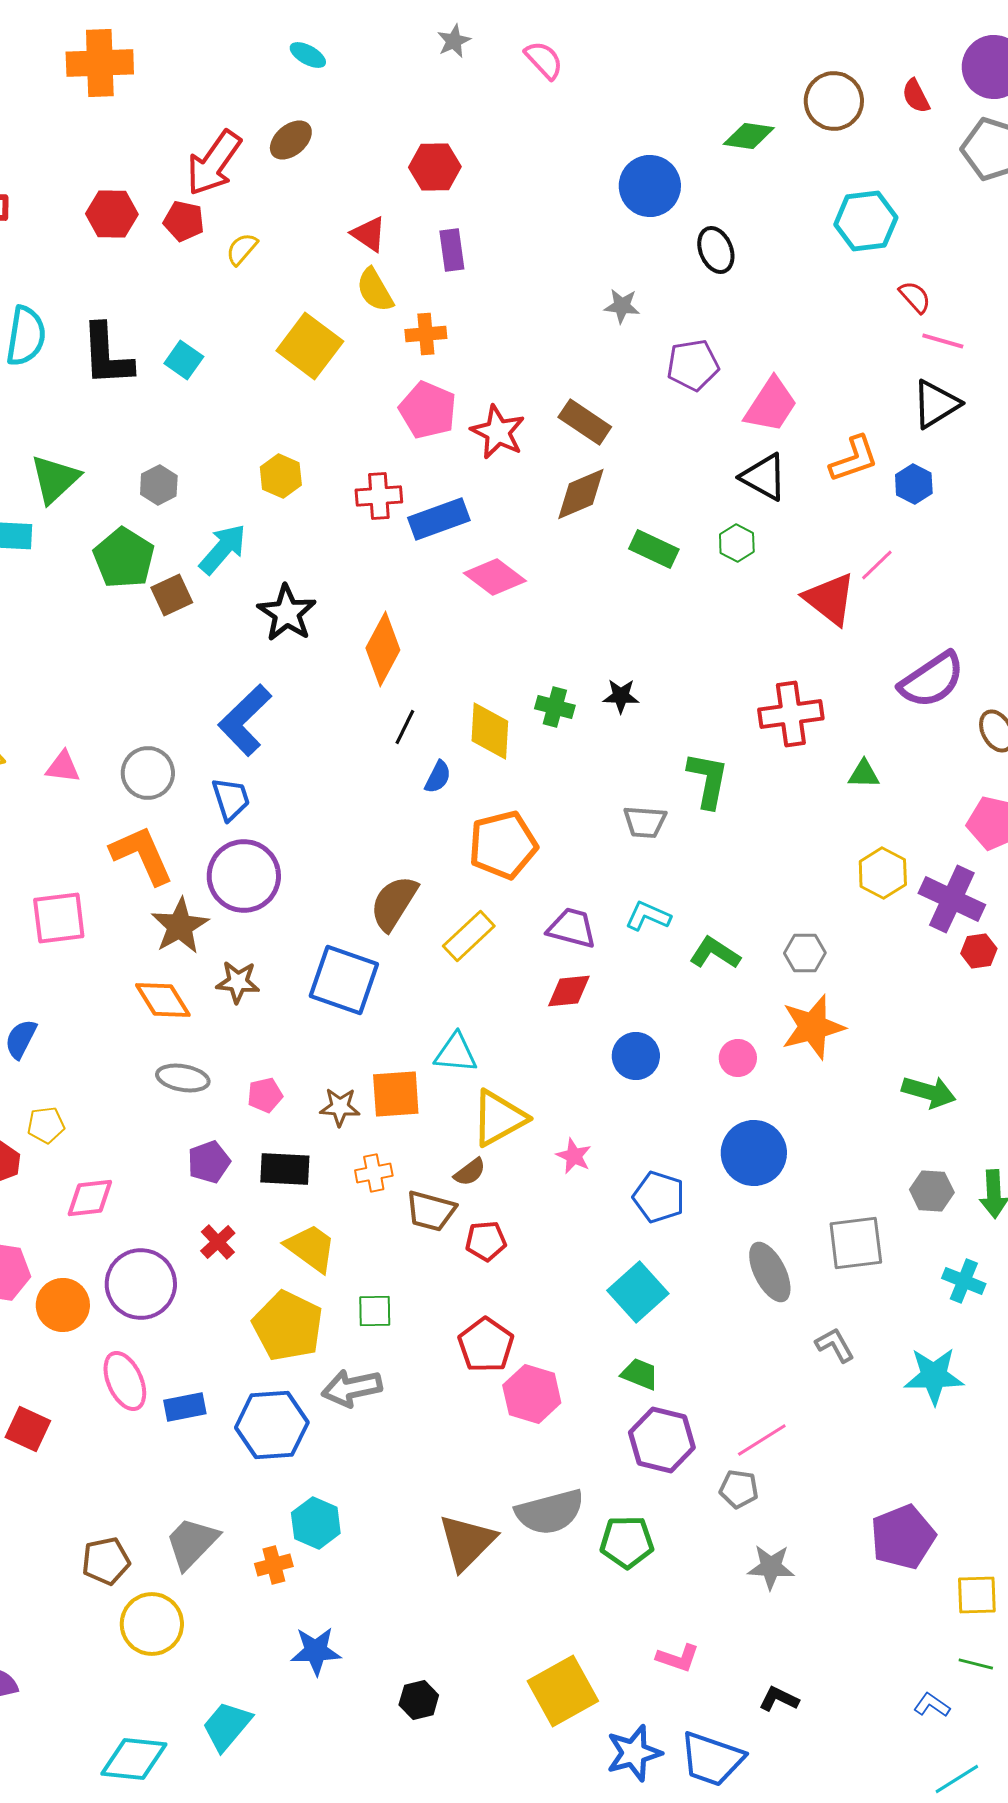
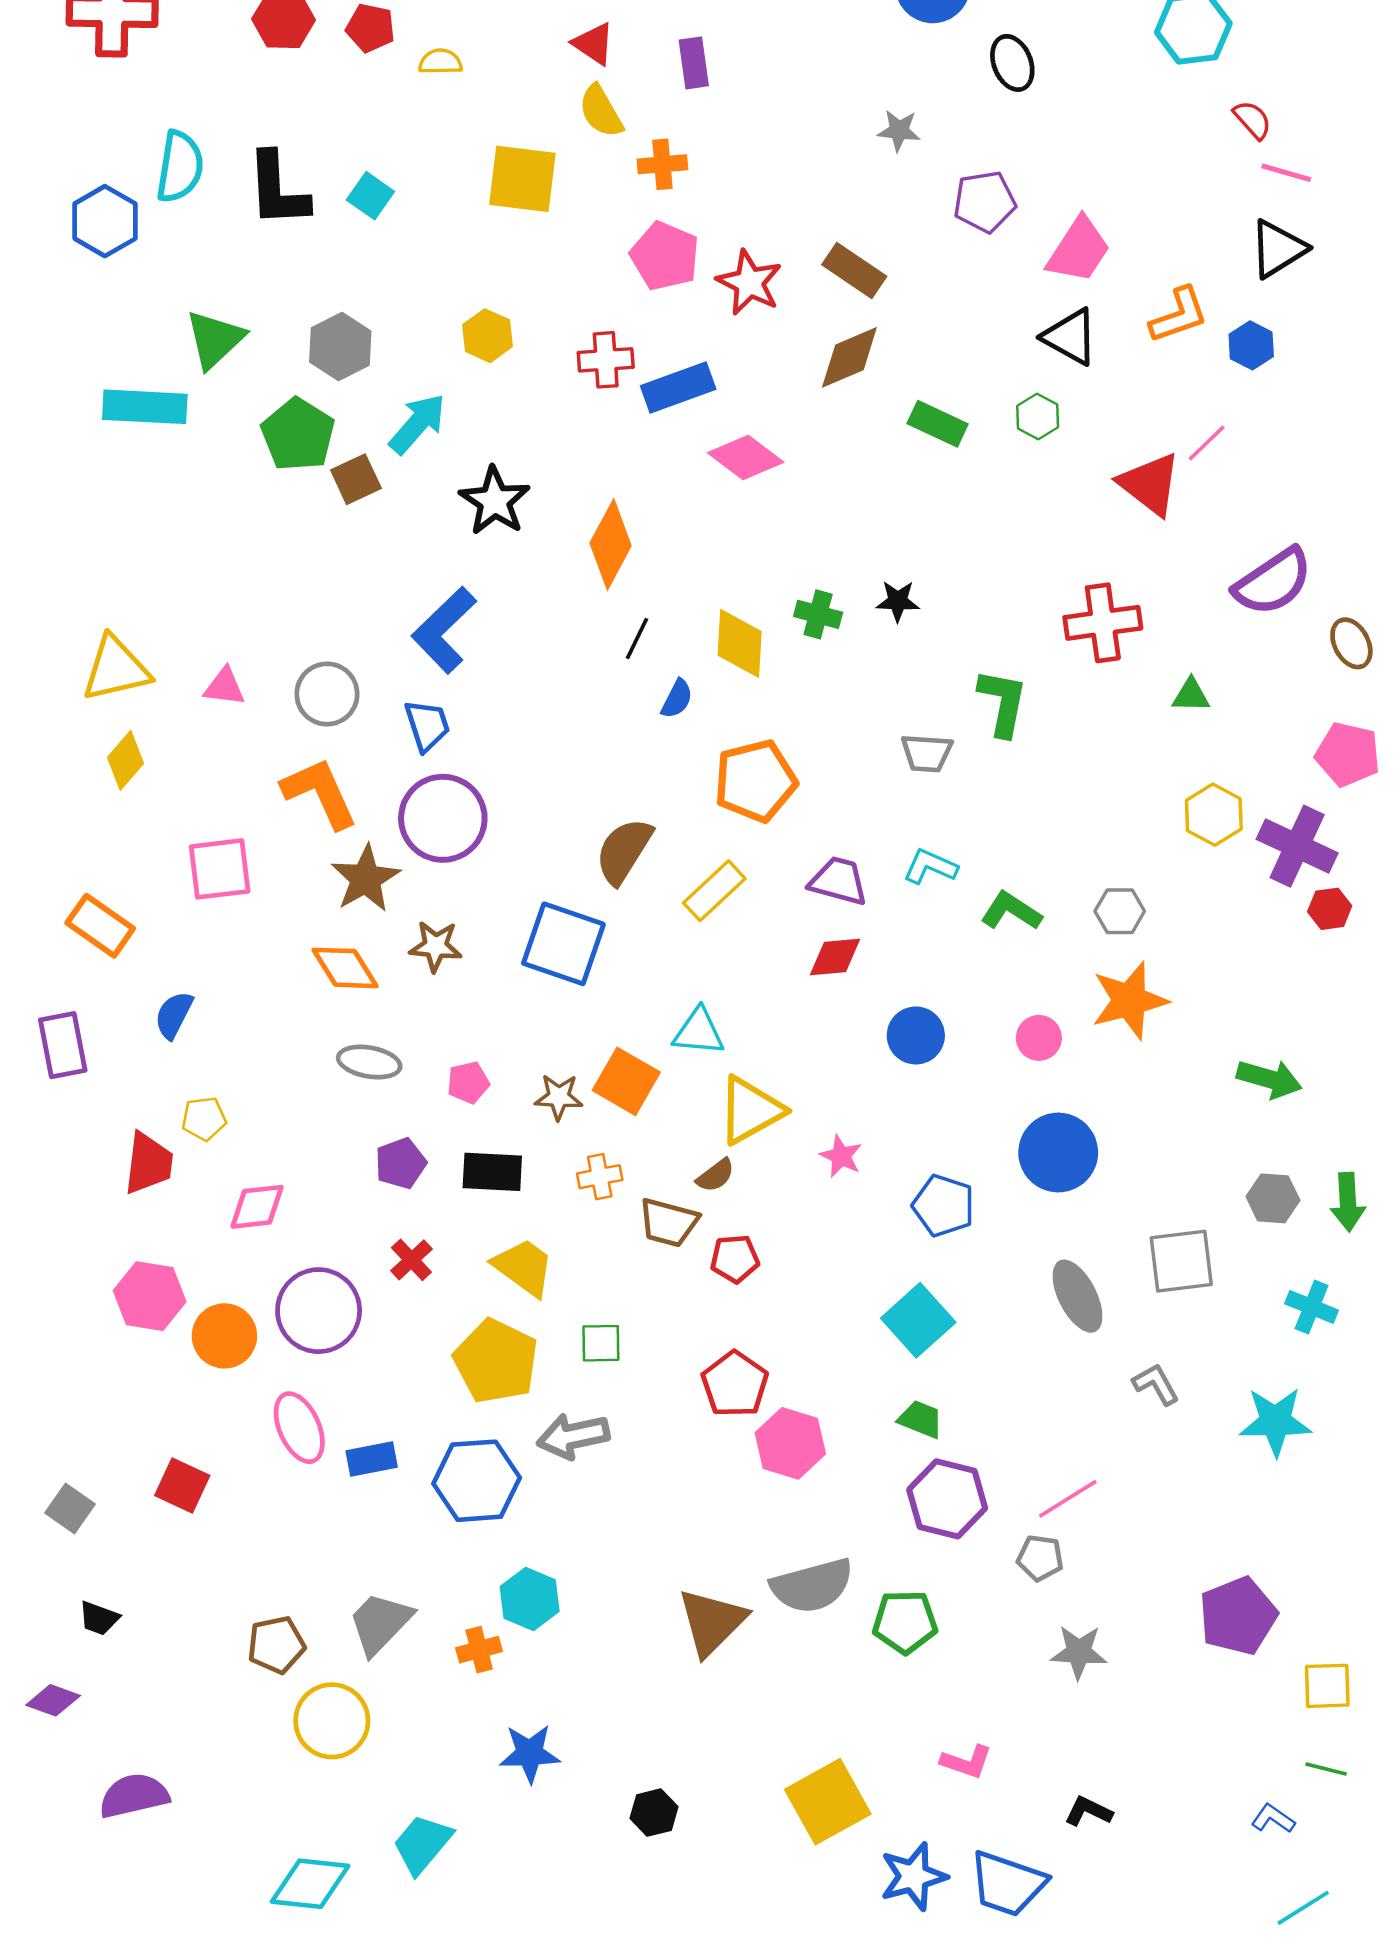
yellow semicircle: (242, 249) -> (440, 62), turned 48
yellow square: (310, 346) -> (522, 179), turned -30
gray hexagon: (159, 485) -> (340, 347), size x1.4
orange square: (396, 1094) -> (626, 1081), turned 34

